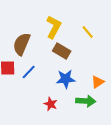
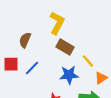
yellow line: (88, 32) -> (88, 61), moved
brown semicircle: (22, 44) -> (25, 40), size x0.7

